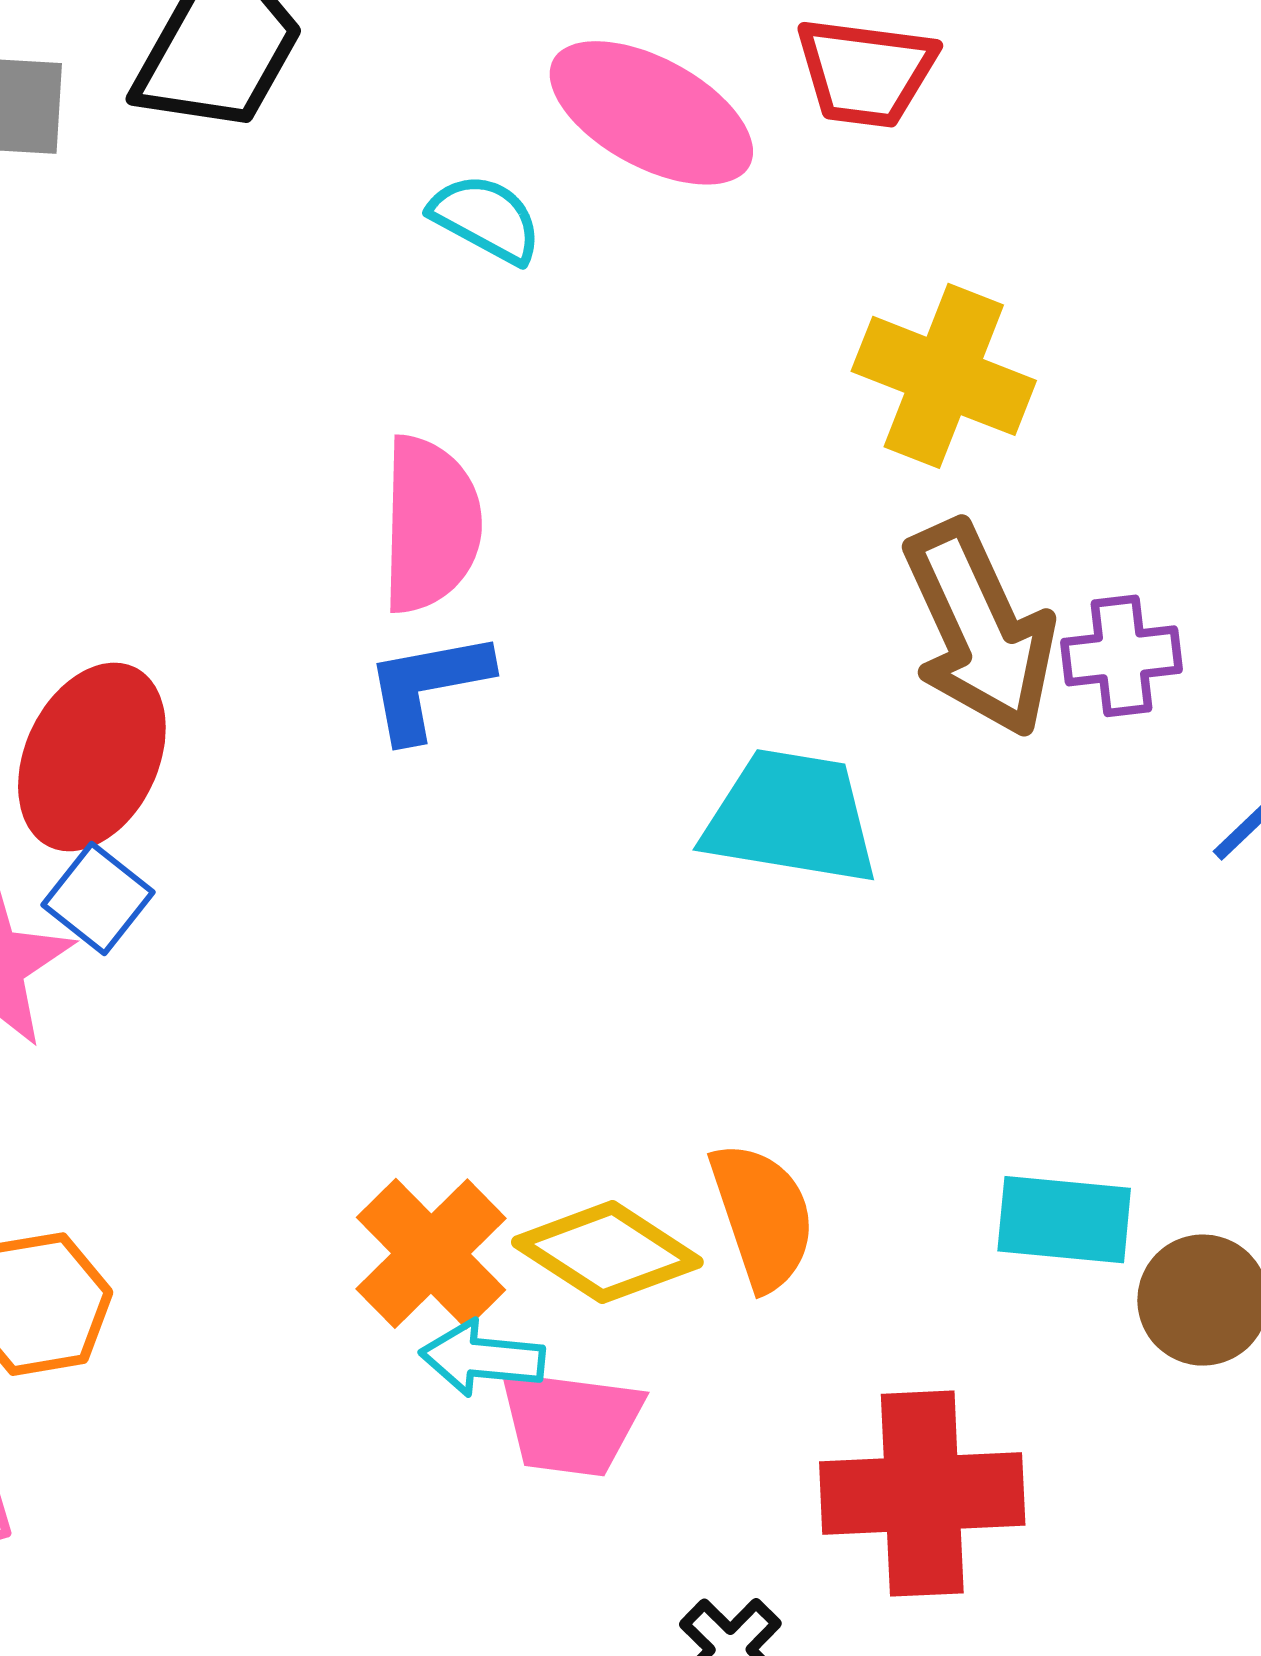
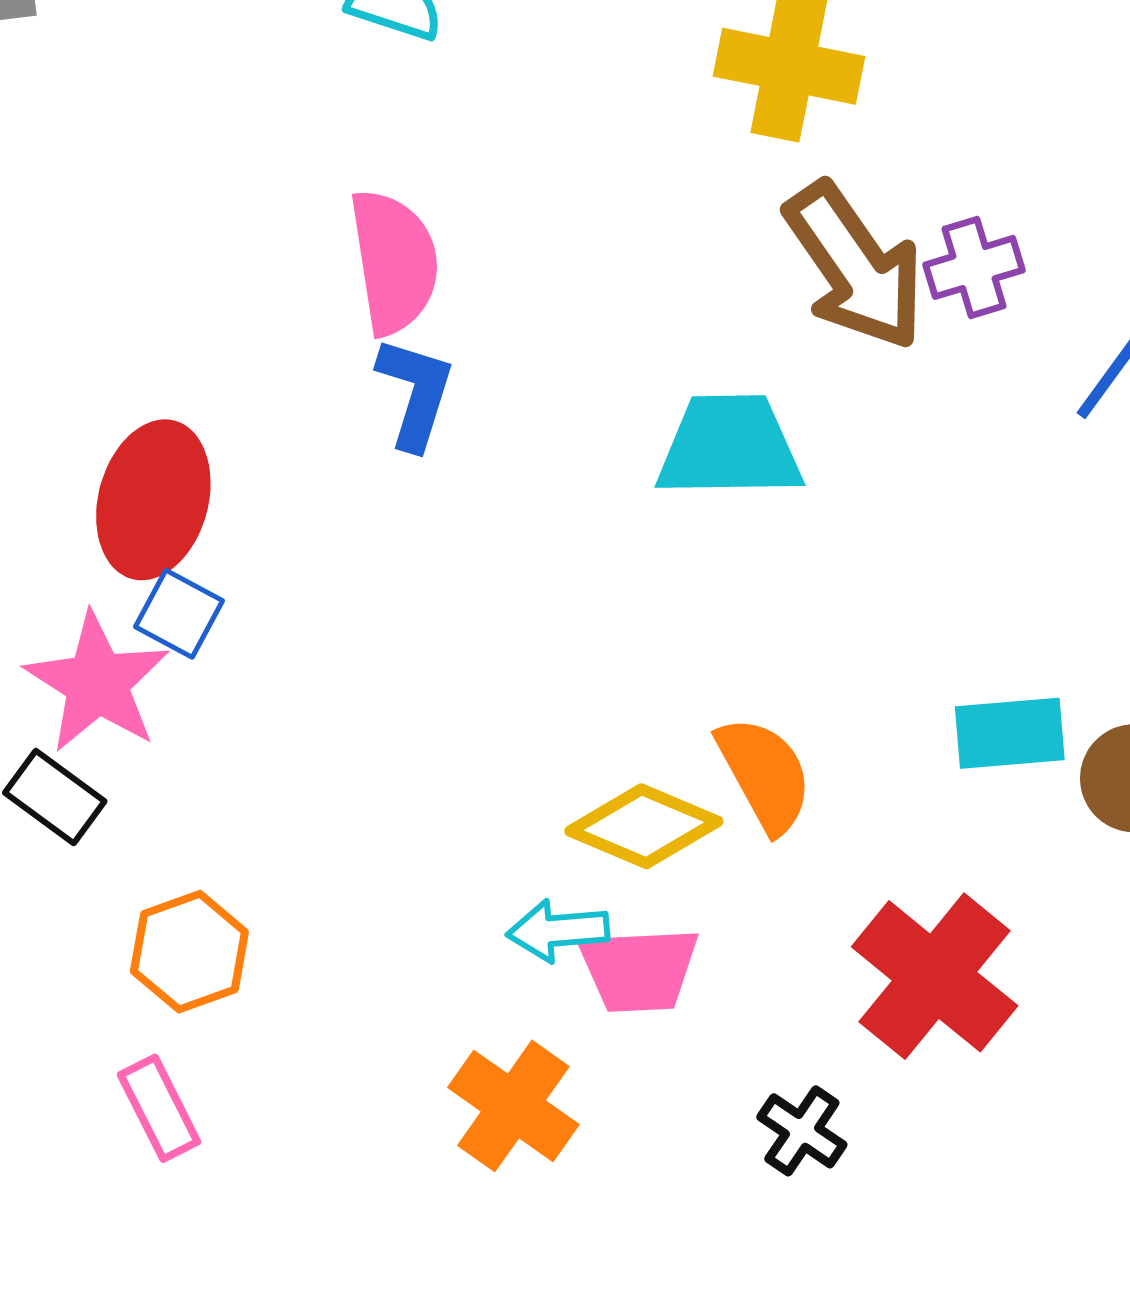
blue L-shape: (428, 686) -> (415, 393), turned 128
orange cross: (431, 1254) -> (513, 1106), moved
red cross: (922, 1494) -> (935, 976), turned -38

